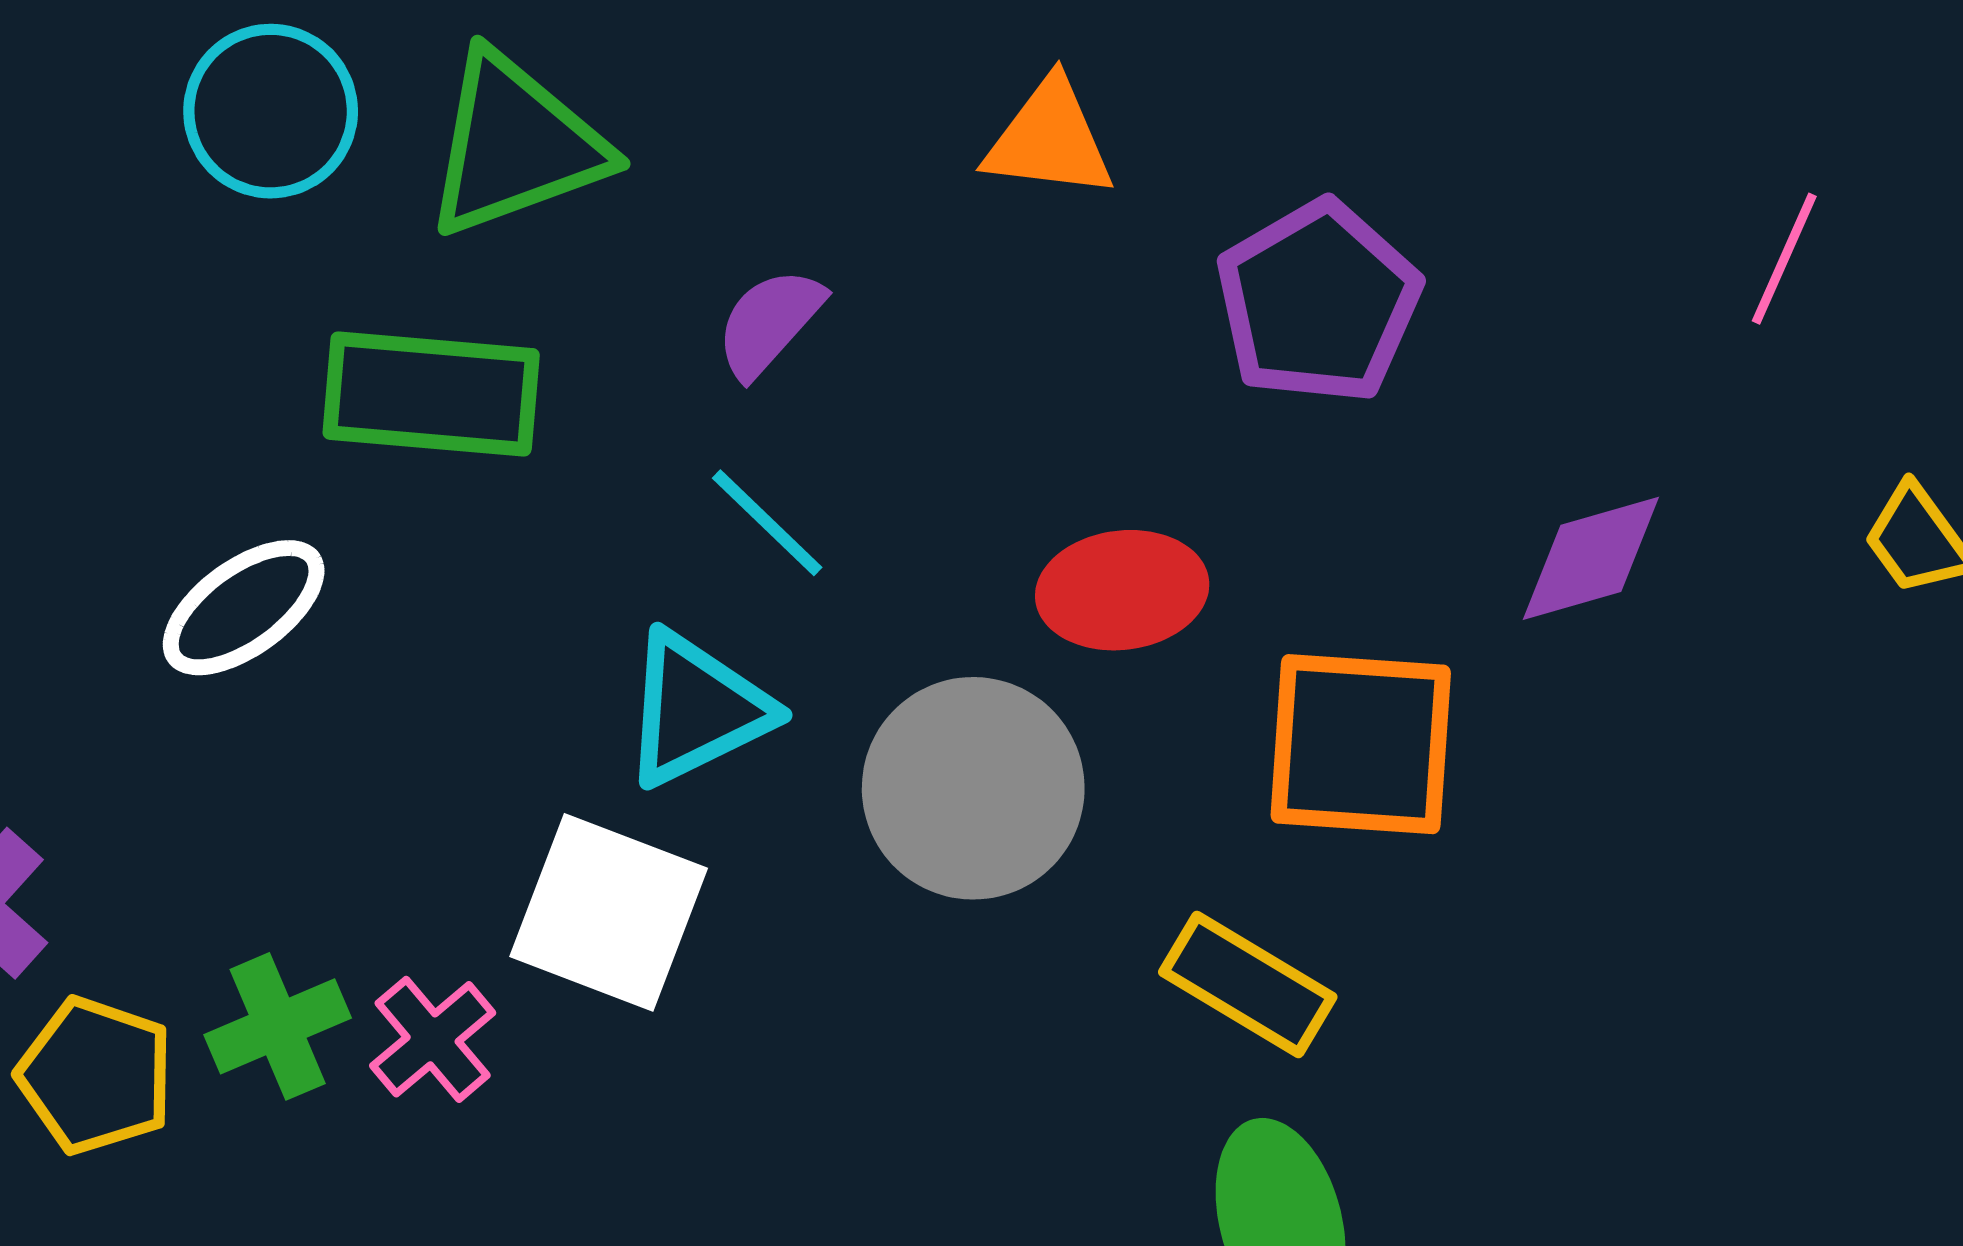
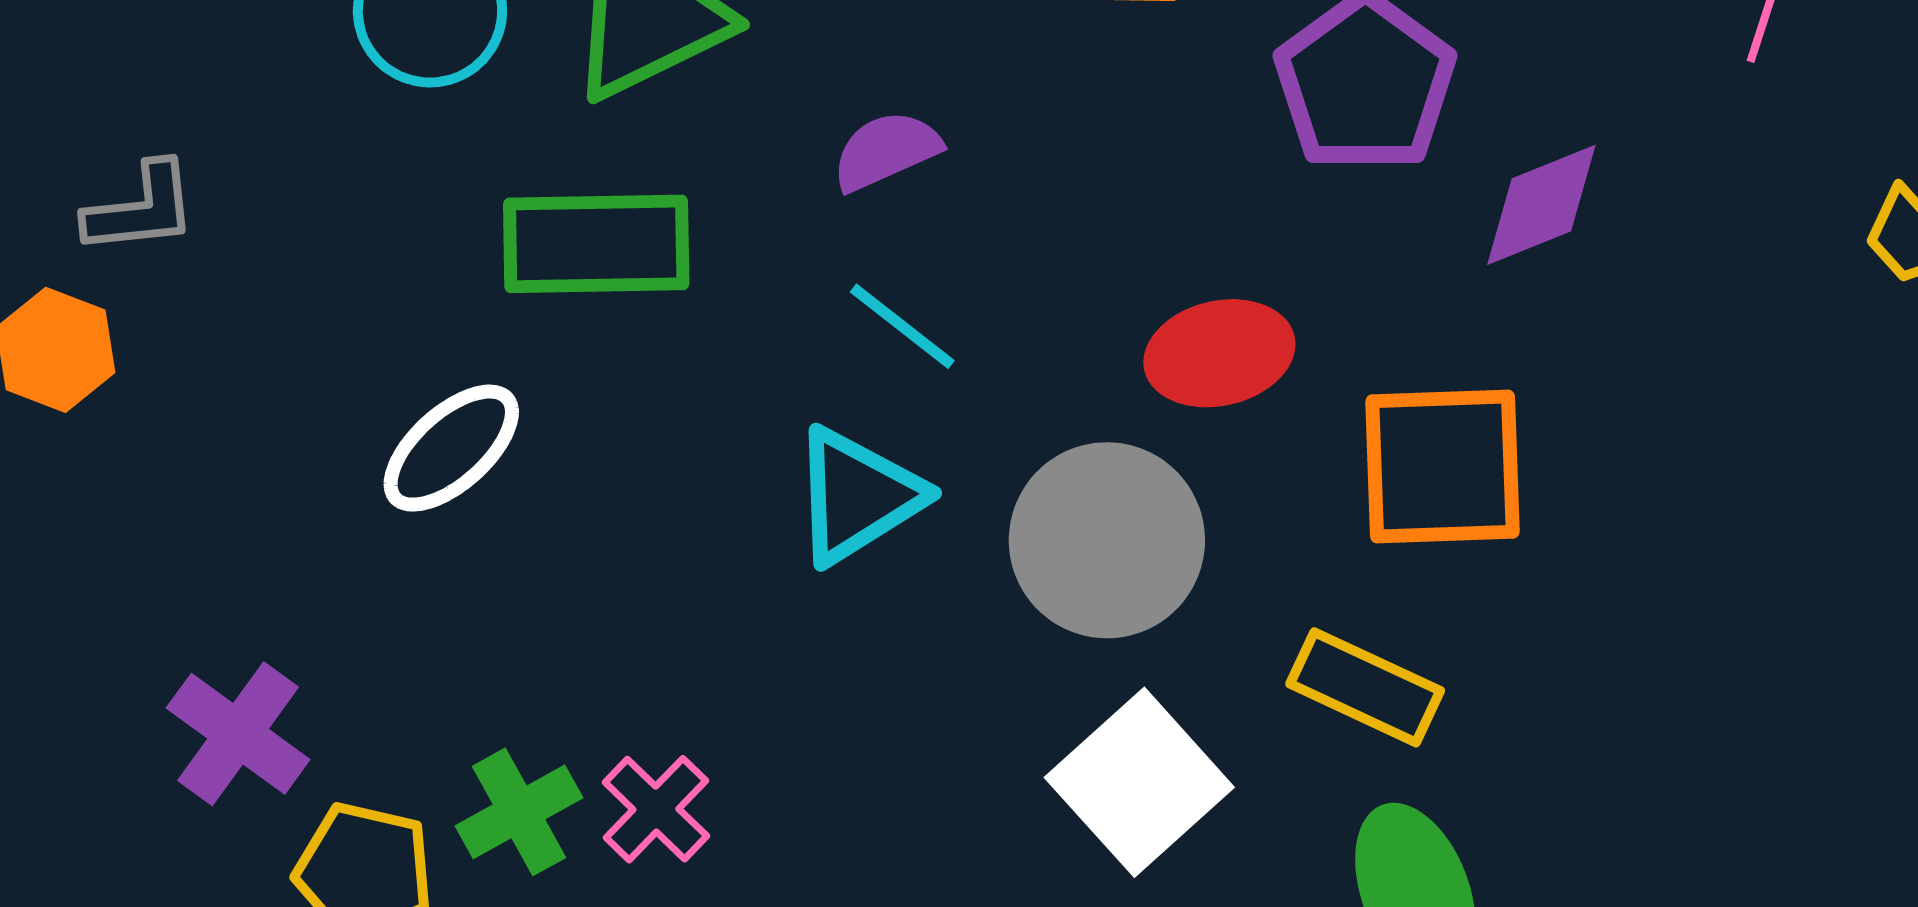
purple semicircle: (769, 323) -> (886, 151), turned 30
purple diamond: (1591, 558) -> (1541, 205), moved
white square: (609, 912) -> (1139, 782), moved, turned 33

